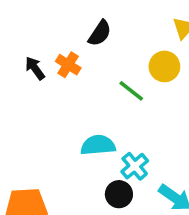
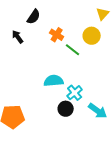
black semicircle: (100, 33) -> (34, 17), moved
orange cross: (68, 65) -> (57, 35), moved

